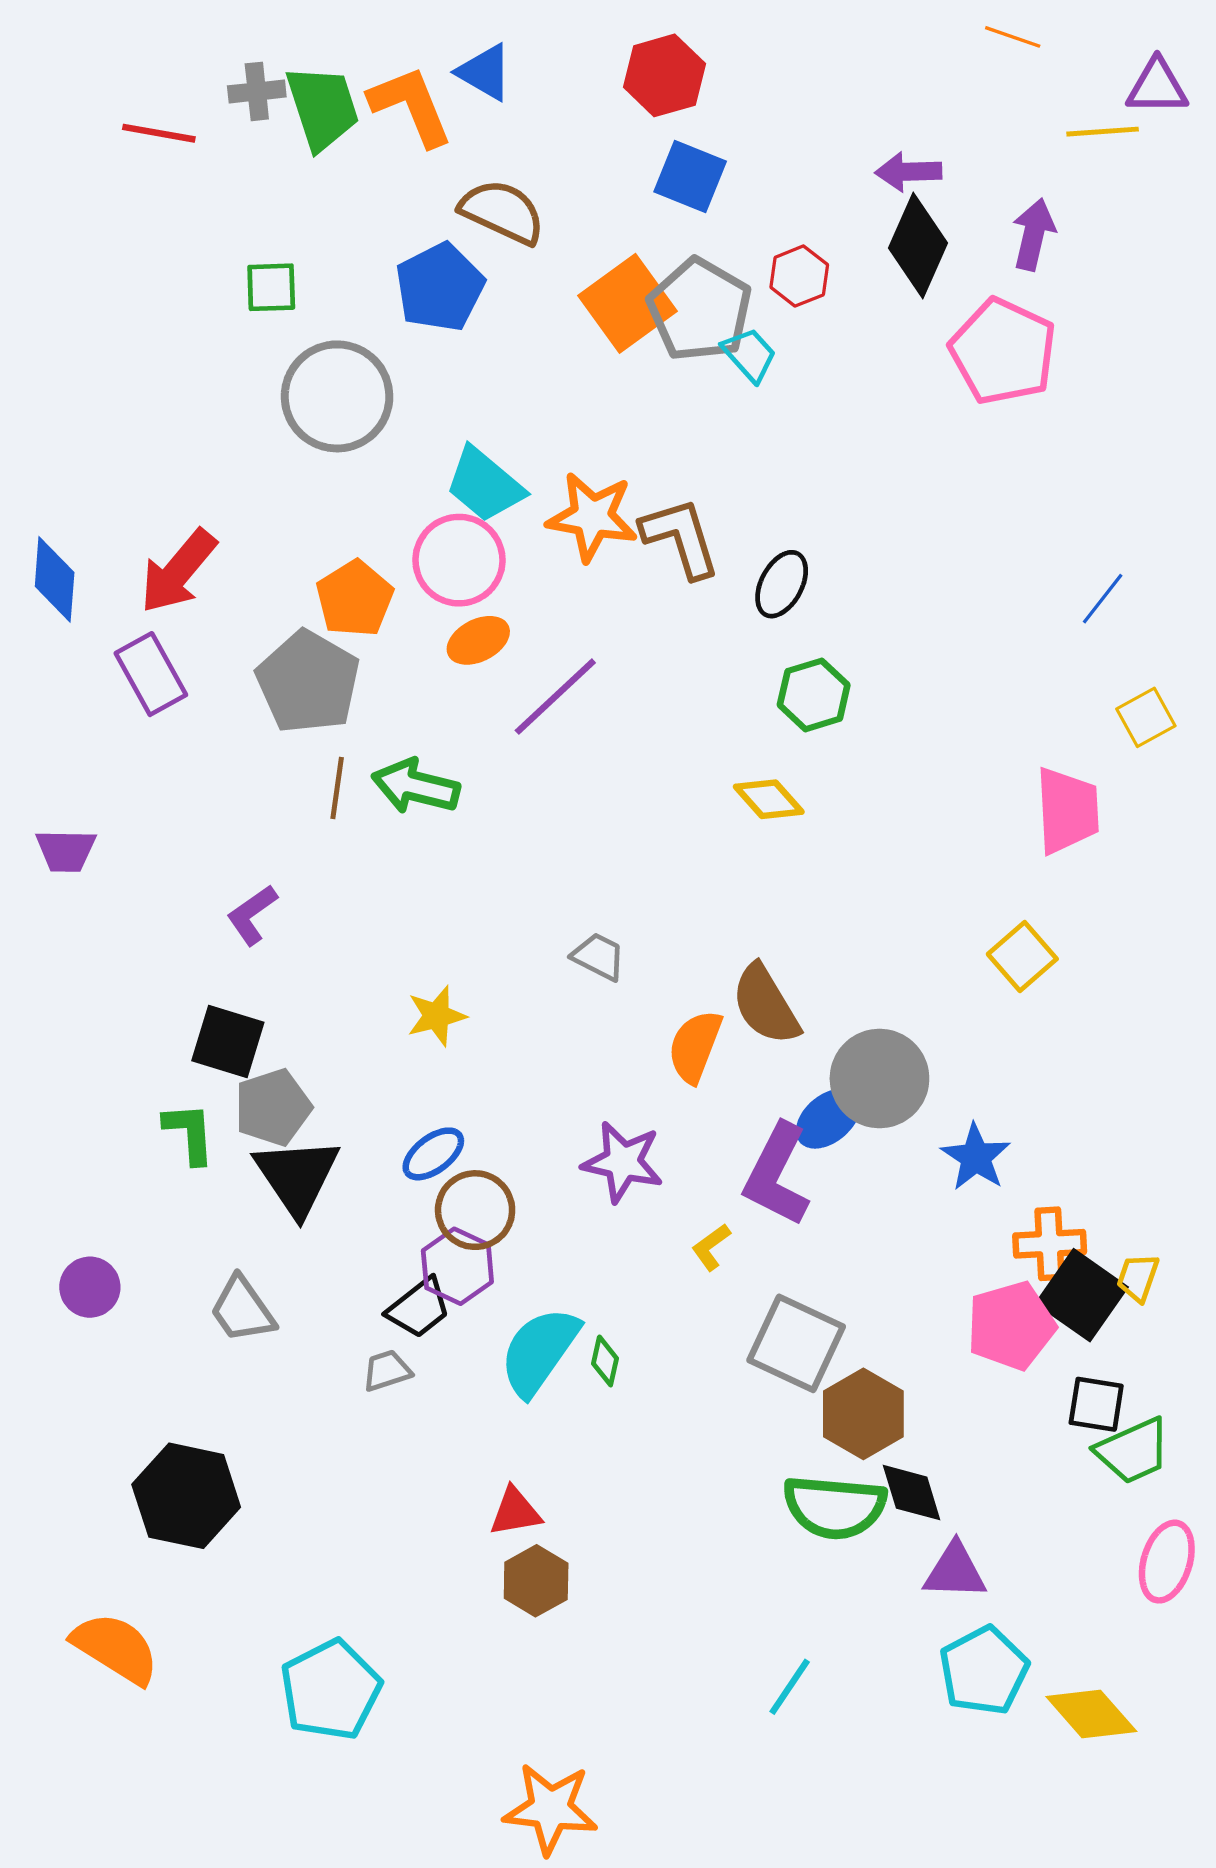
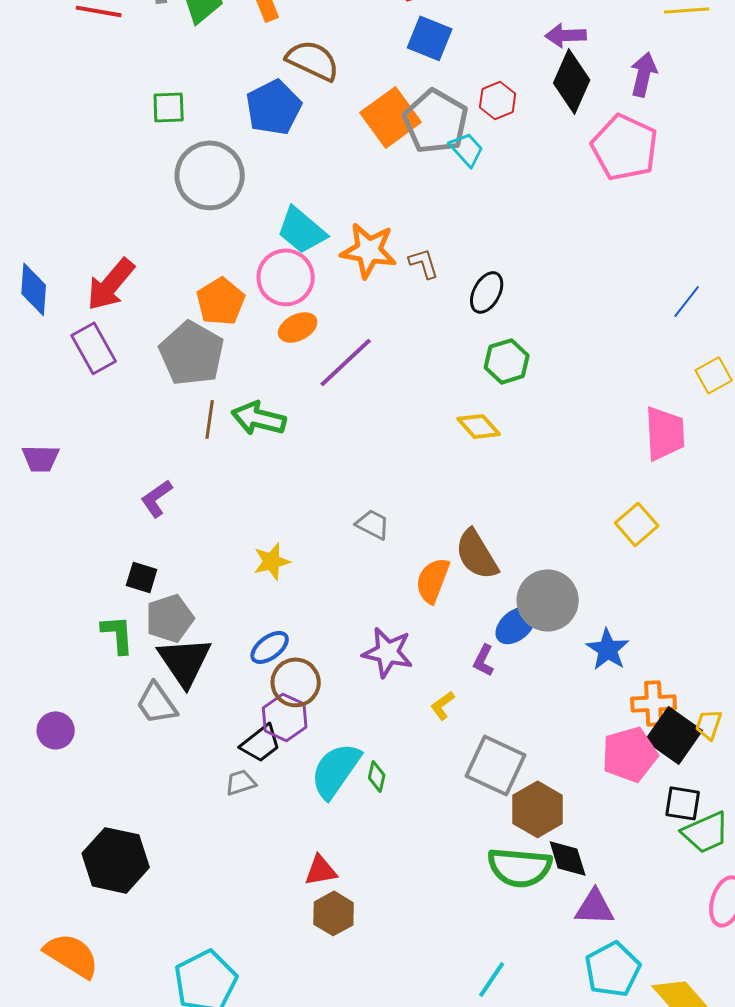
brown L-shape: (680, 538) -> (424, 263), size x0.6
black square: (228, 1042) -> (142, 577), size x0.7
purple L-shape: (777, 1175) -> (484, 660), size x0.5
gray trapezoid: (242, 1310) -> (157, 703), moved

